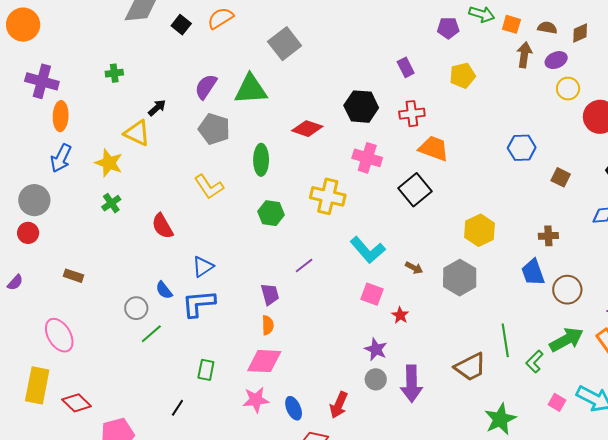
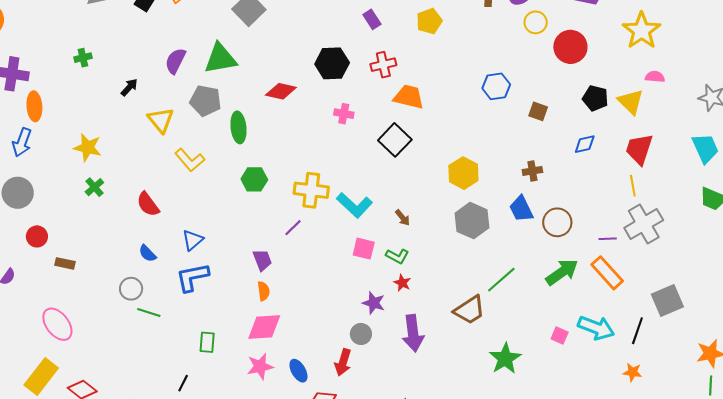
gray pentagon: (214, 129) -> (205, 101), moved
yellow triangle: (137, 133) -> (161, 120), moved, turned 32
blue arrow: (61, 158) -> (22, 142), moved
pink cross: (367, 158) -> (344, 114), size x0.7
yellow cross: (328, 196) -> (311, 190), moved
red circle: (28, 233) -> (37, 236), moved
brown arrow: (414, 268) -> (403, 218), turned 30
gray hexagon: (460, 278) -> (472, 221), moved
blue semicircle: (164, 290) -> (147, 253), moved
red star: (400, 315) -> (402, 283), moved
green line: (151, 334) -> (149, 312), turned 65
green line: (505, 340) -> (501, 280), turned 64
green L-shape: (535, 361) -> (397, 256), moved, turned -100
gray circle: (376, 379) -> (361, 334), moved
yellow rectangle: (37, 385) -> (41, 377), turned 33

